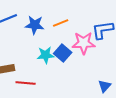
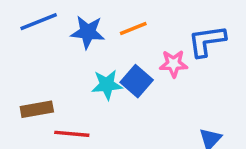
pink star: (84, 43) -> (174, 64), size x0.7

